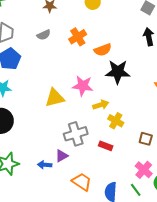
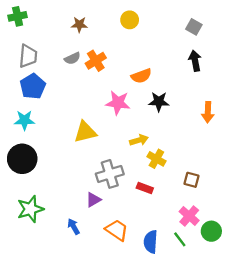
orange cross: (78, 37) -> (96, 61), moved
black star: (118, 72) -> (159, 102), size x0.7
pink star: (83, 86) -> (118, 103), moved
blue arrow: (45, 165) -> (74, 227), moved, turned 56

